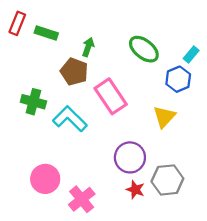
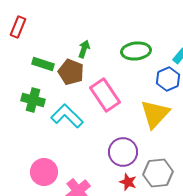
green rectangle: (46, 33) -> (43, 64), moved
green ellipse: (144, 49) -> (136, 51), turned -44
yellow triangle: (164, 117) -> (155, 114), size x1.4

